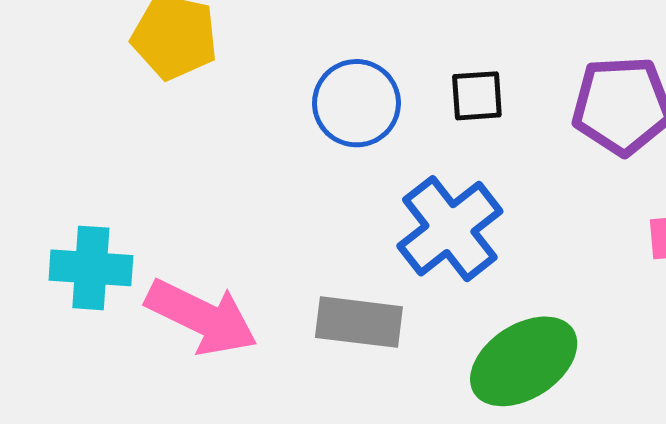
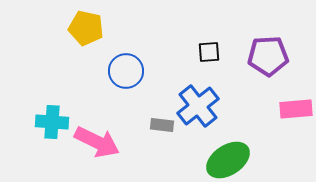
blue circle: (356, 103) -> (126, 71), moved
gray rectangle: (359, 322) -> (162, 125), moved, size x0.7

